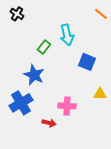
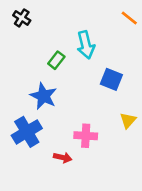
yellow triangle: (100, 94) -> (128, 120), turned -48

